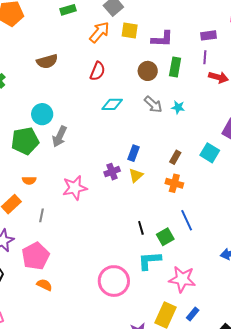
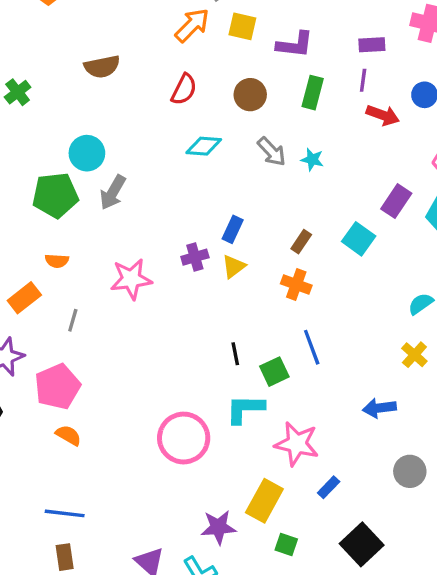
brown circle: (148, 71) -> (250, 95), moved
blue rectangle: (193, 314) -> (329, 487), moved

